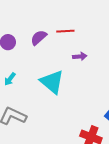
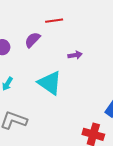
red line: (65, 31) -> (54, 21), moved

